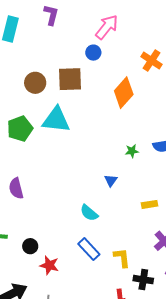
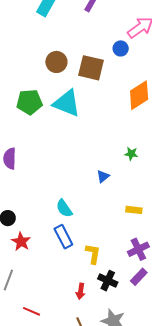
cyan semicircle: (89, 213) -> (64, 208), moved

